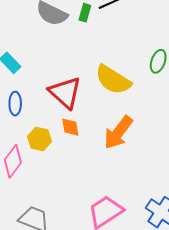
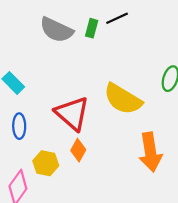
orange diamond: (70, 127) -> (78, 150), turned 40
orange arrow: (118, 133) -> (150, 152), moved, turned -45

